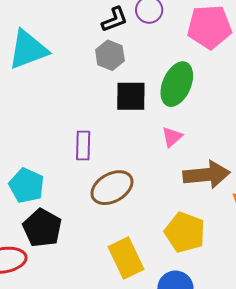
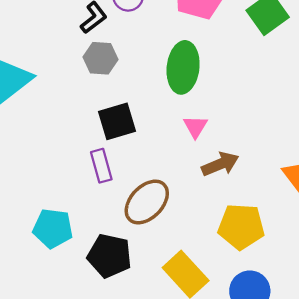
black square: (131, 96) -> (117, 121), moved
brown arrow: (206, 175) -> (220, 164), moved, size x0.7
black pentagon: (42, 228) -> (110, 256), moved

